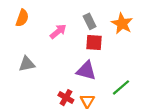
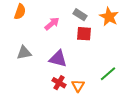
gray rectangle: (90, 21) -> (80, 15), turned -32
purple triangle: (86, 71) -> (58, 59), moved

